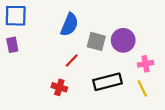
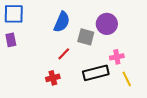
purple circle: (123, 40) -> (107, 24), moved
pink cross: (146, 64) -> (117, 57), moved
red cross: (59, 87) -> (53, 78), turned -32

